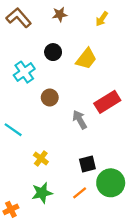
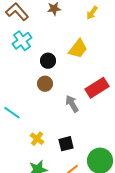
black circle: (53, 52) -> (48, 61), moved
cyan cross: (24, 72) -> (22, 41), moved
black square: (87, 164) -> (66, 144), moved

